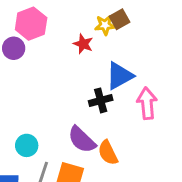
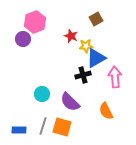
yellow star: (105, 25) -> (86, 46), moved
cyan circle: (27, 145) -> (42, 94), moved
orange semicircle: (108, 153) -> (106, 111), moved

